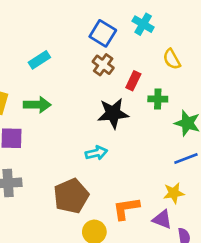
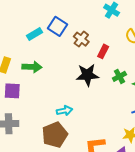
blue square: (103, 33) -> (57, 26), moved
green cross: (158, 99) -> (119, 76), moved, turned -32
cyan arrow: (96, 153) -> (64, 111), moved

